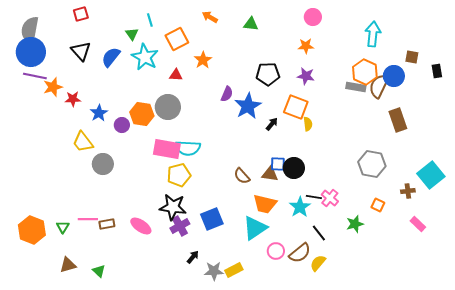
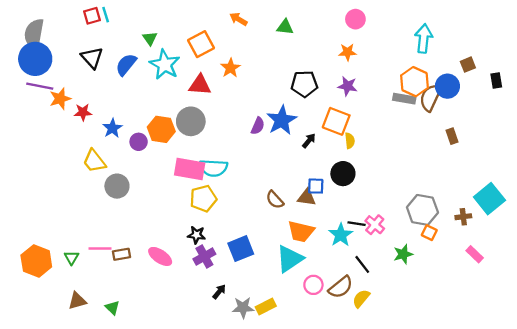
cyan line: (150, 20) -> (106, 15), moved
brown square: (412, 57) -> (468, 65), turned -32
red triangle: (176, 75) -> (200, 85), size x1.5
purple semicircle: (227, 94) -> (258, 126), moved
brown rectangle: (398, 120) -> (452, 136), size x0.6
gray hexagon: (372, 164) -> (422, 210), moved
black circle: (294, 168) -> (343, 174), moved
black star: (173, 207) -> (196, 235), size x0.6

